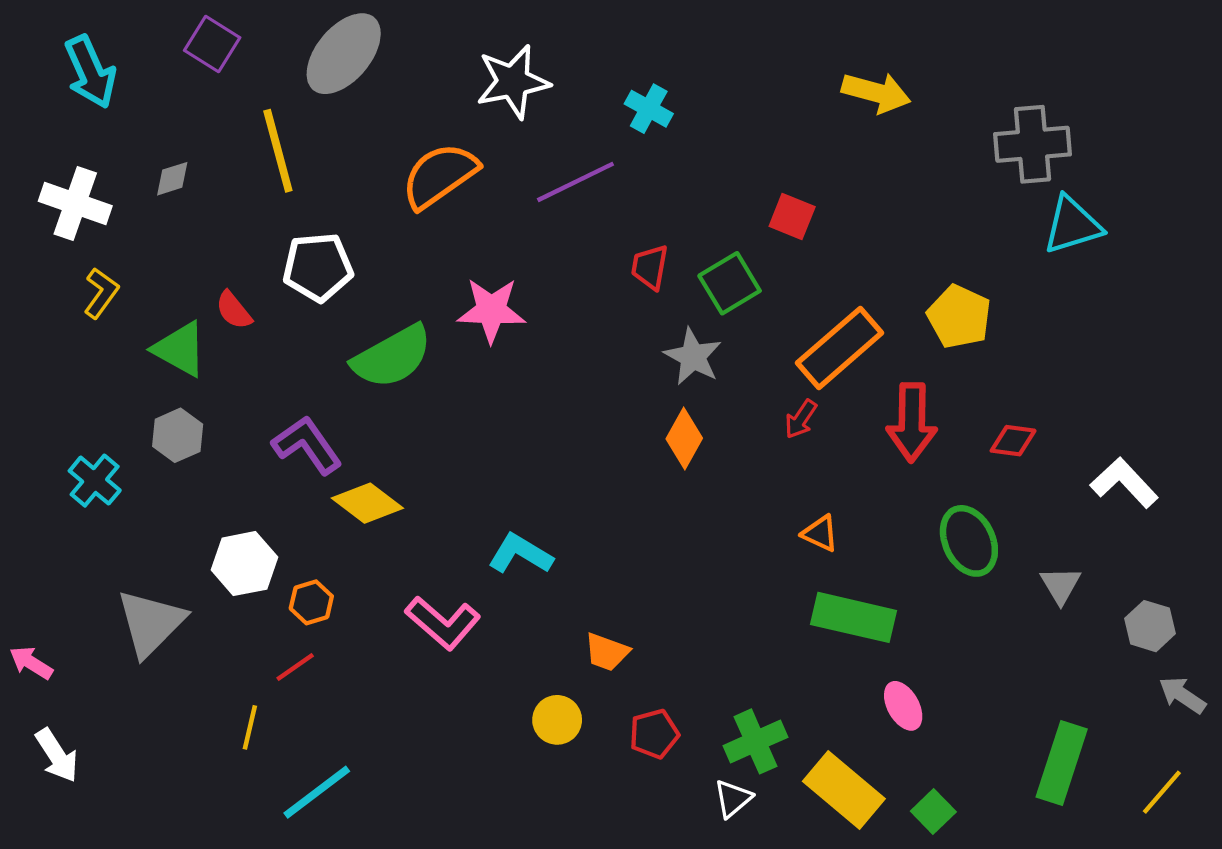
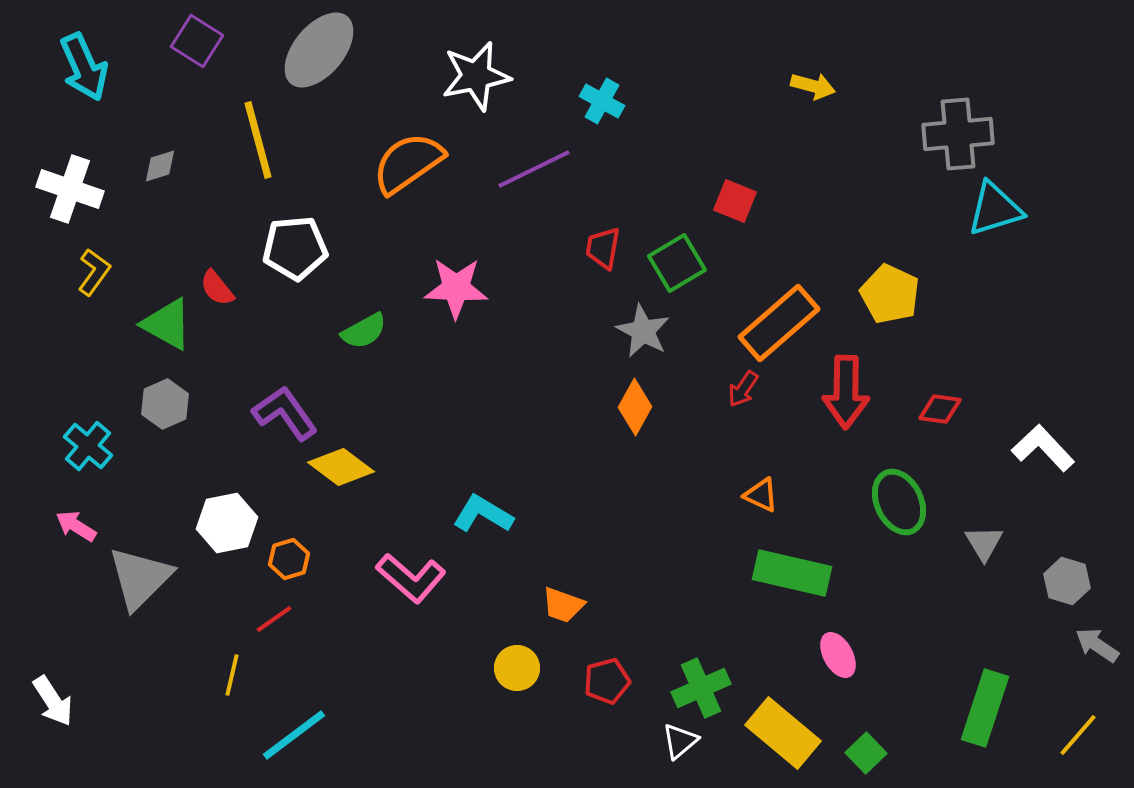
yellow arrow: (876, 92) -> (813, 86), size x0.7
green semicircle: (392, 357) -> (364, 331), size x0.6
pink arrow: (31, 663) -> (76, 526), moved

